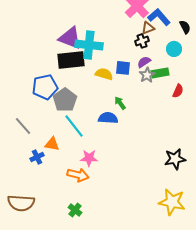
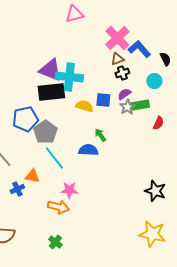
brown triangle: (148, 28) -> (117, 59), moved
black star: (175, 159) -> (155, 191), turned 30

